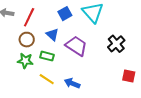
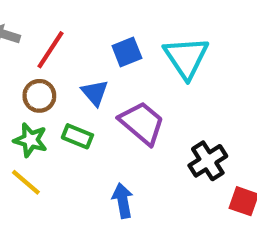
black cross: (116, 44) -> (208, 161), moved
yellow line: (47, 79) -> (26, 182), moved
blue arrow: (72, 83) -> (123, 201), turned 49

